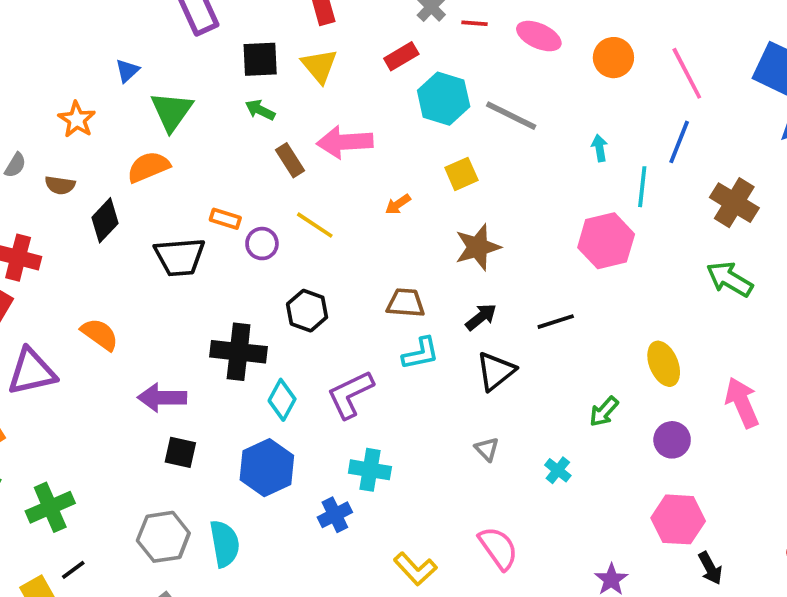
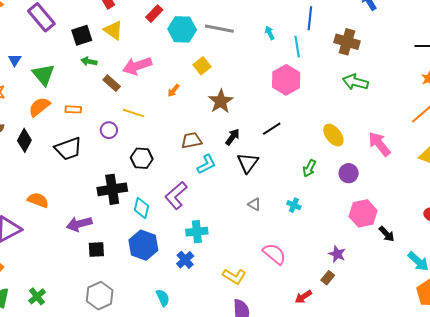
orange rectangle: (225, 219) -> (73, 109), moved
green cross: (50, 507) -> (37, 296), size x0.7
cyan semicircle: (225, 544) -> (163, 298), moved, size x0.7

